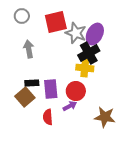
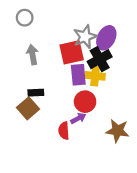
red square: (56, 22) -> (72, 52), moved
gray star: (76, 33) -> (85, 37), turned 30
purple rectangle: (51, 89) -> (78, 75), moved
red semicircle: (48, 117) -> (64, 131), moved

